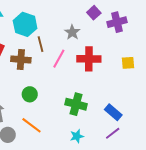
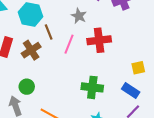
brown cross: (21, 60) -> (31, 50), turned -30
yellow square: (128, 63) -> (138, 68), moved
green circle: (30, 94) -> (27, 87), moved

